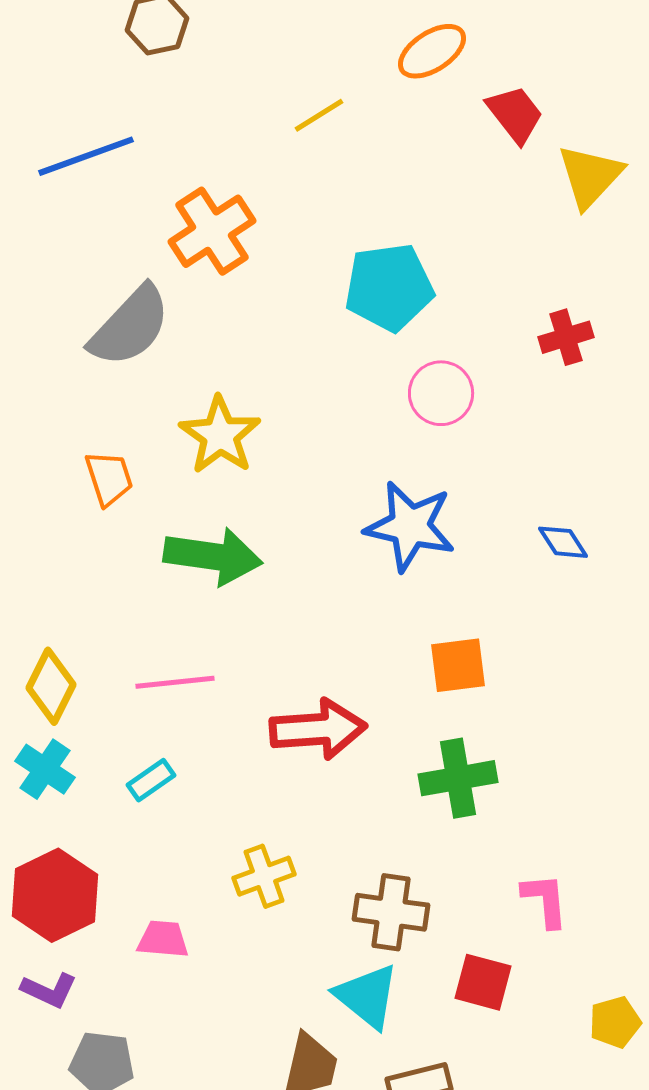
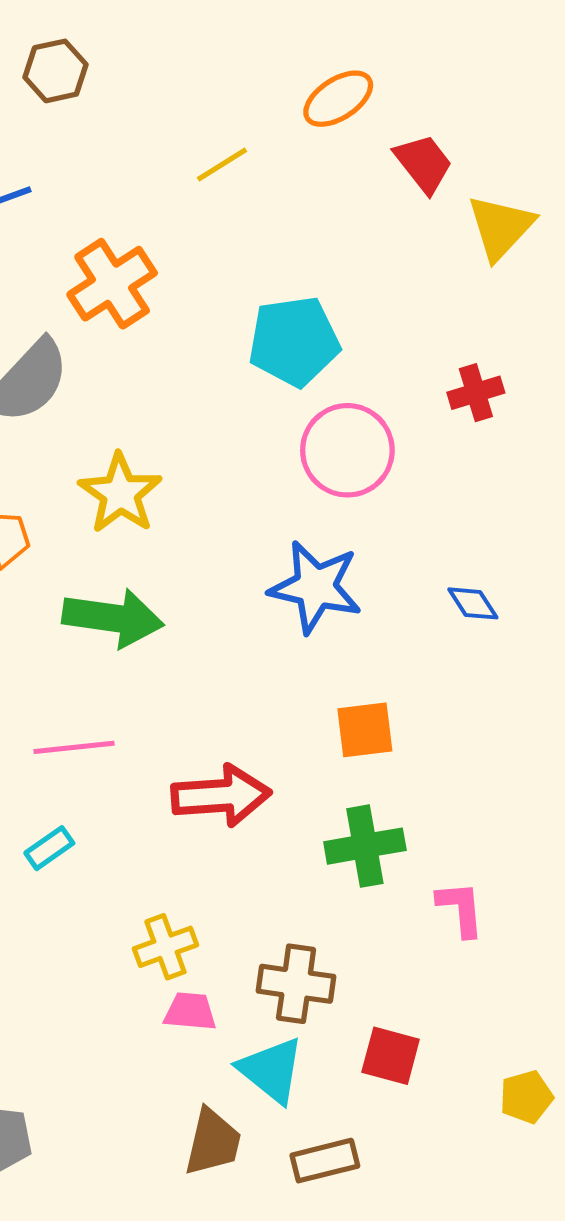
pink circle: (441, 393) -> (347, 450), size x1.4
pink L-shape: (545, 900) -> (461, 909), moved
pink trapezoid: (163, 939) -> (190, 1012), moved

